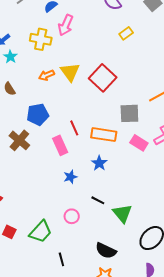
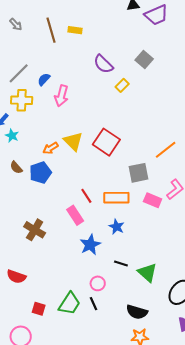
yellow rectangle: (126, 33) -> (122, 85), moved
yellow cross: (41, 39) -> (22, 100), moved
blue pentagon: (38, 114) -> (40, 173), moved
brown cross: (19, 140) -> (35, 230), moved
blue star: (70, 177) -> (90, 245), size x1.5
black line: (61, 259) -> (93, 304), moved

